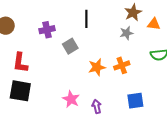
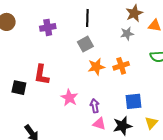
gray square: (70, 46) -> (85, 44), moved
red L-shape: (20, 63) -> (41, 75), moved
black square: (20, 91) -> (19, 88), size x0.7

